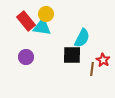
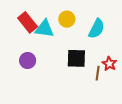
yellow circle: (46, 14) -> (67, 19), moved
cyan semicircle: (82, 38) -> (97, 29), moved

